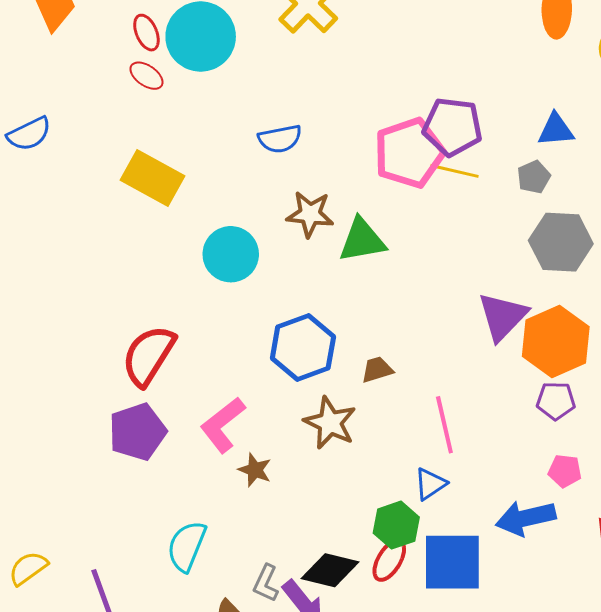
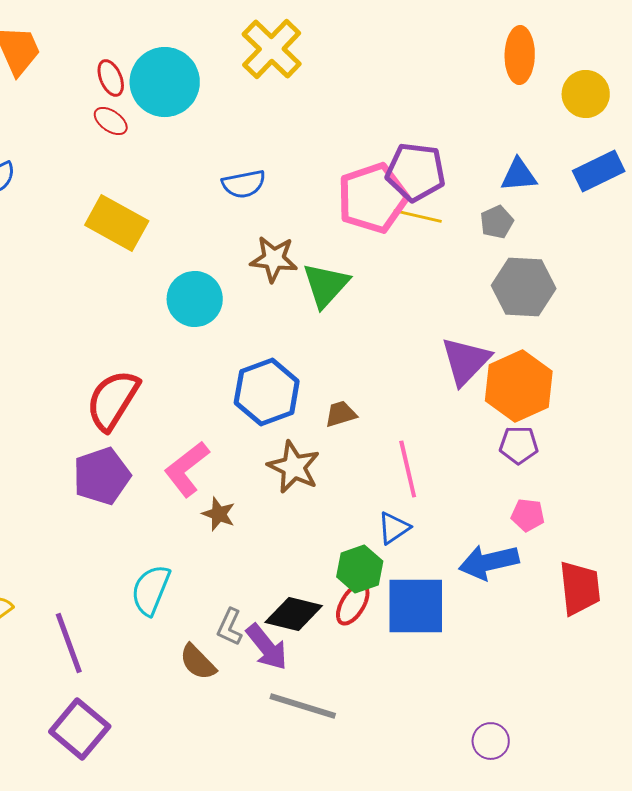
green triangle: (362, 240) -> (326, 285), turned -38

